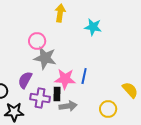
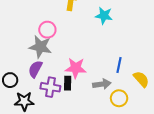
gray star: (45, 58) -> (40, 47), moved
blue line: (84, 76) -> (119, 65), moved
gray arrow: (68, 106) -> (102, 84), moved

